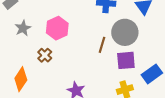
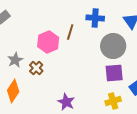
gray star: (23, 28) -> (15, 60), moved
brown line: (102, 45) -> (70, 32), moved

